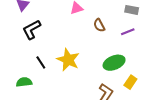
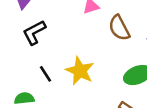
brown semicircle: (99, 25) -> (119, 28), size x1.5

